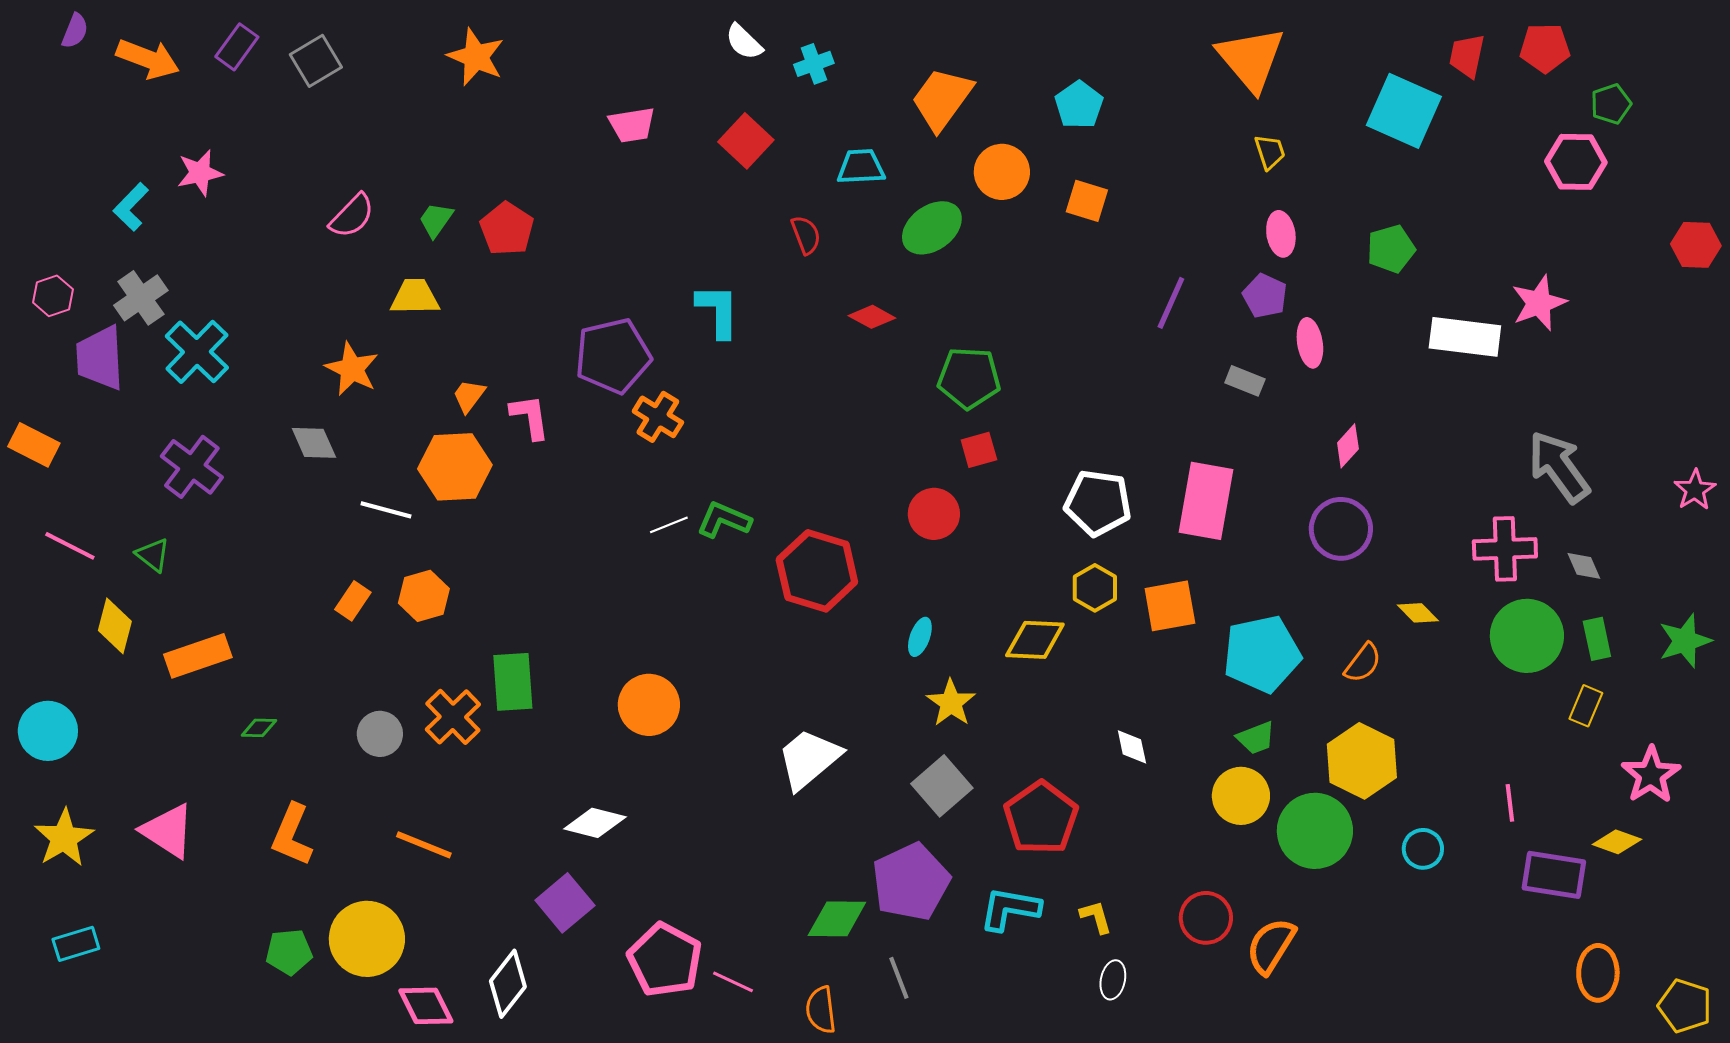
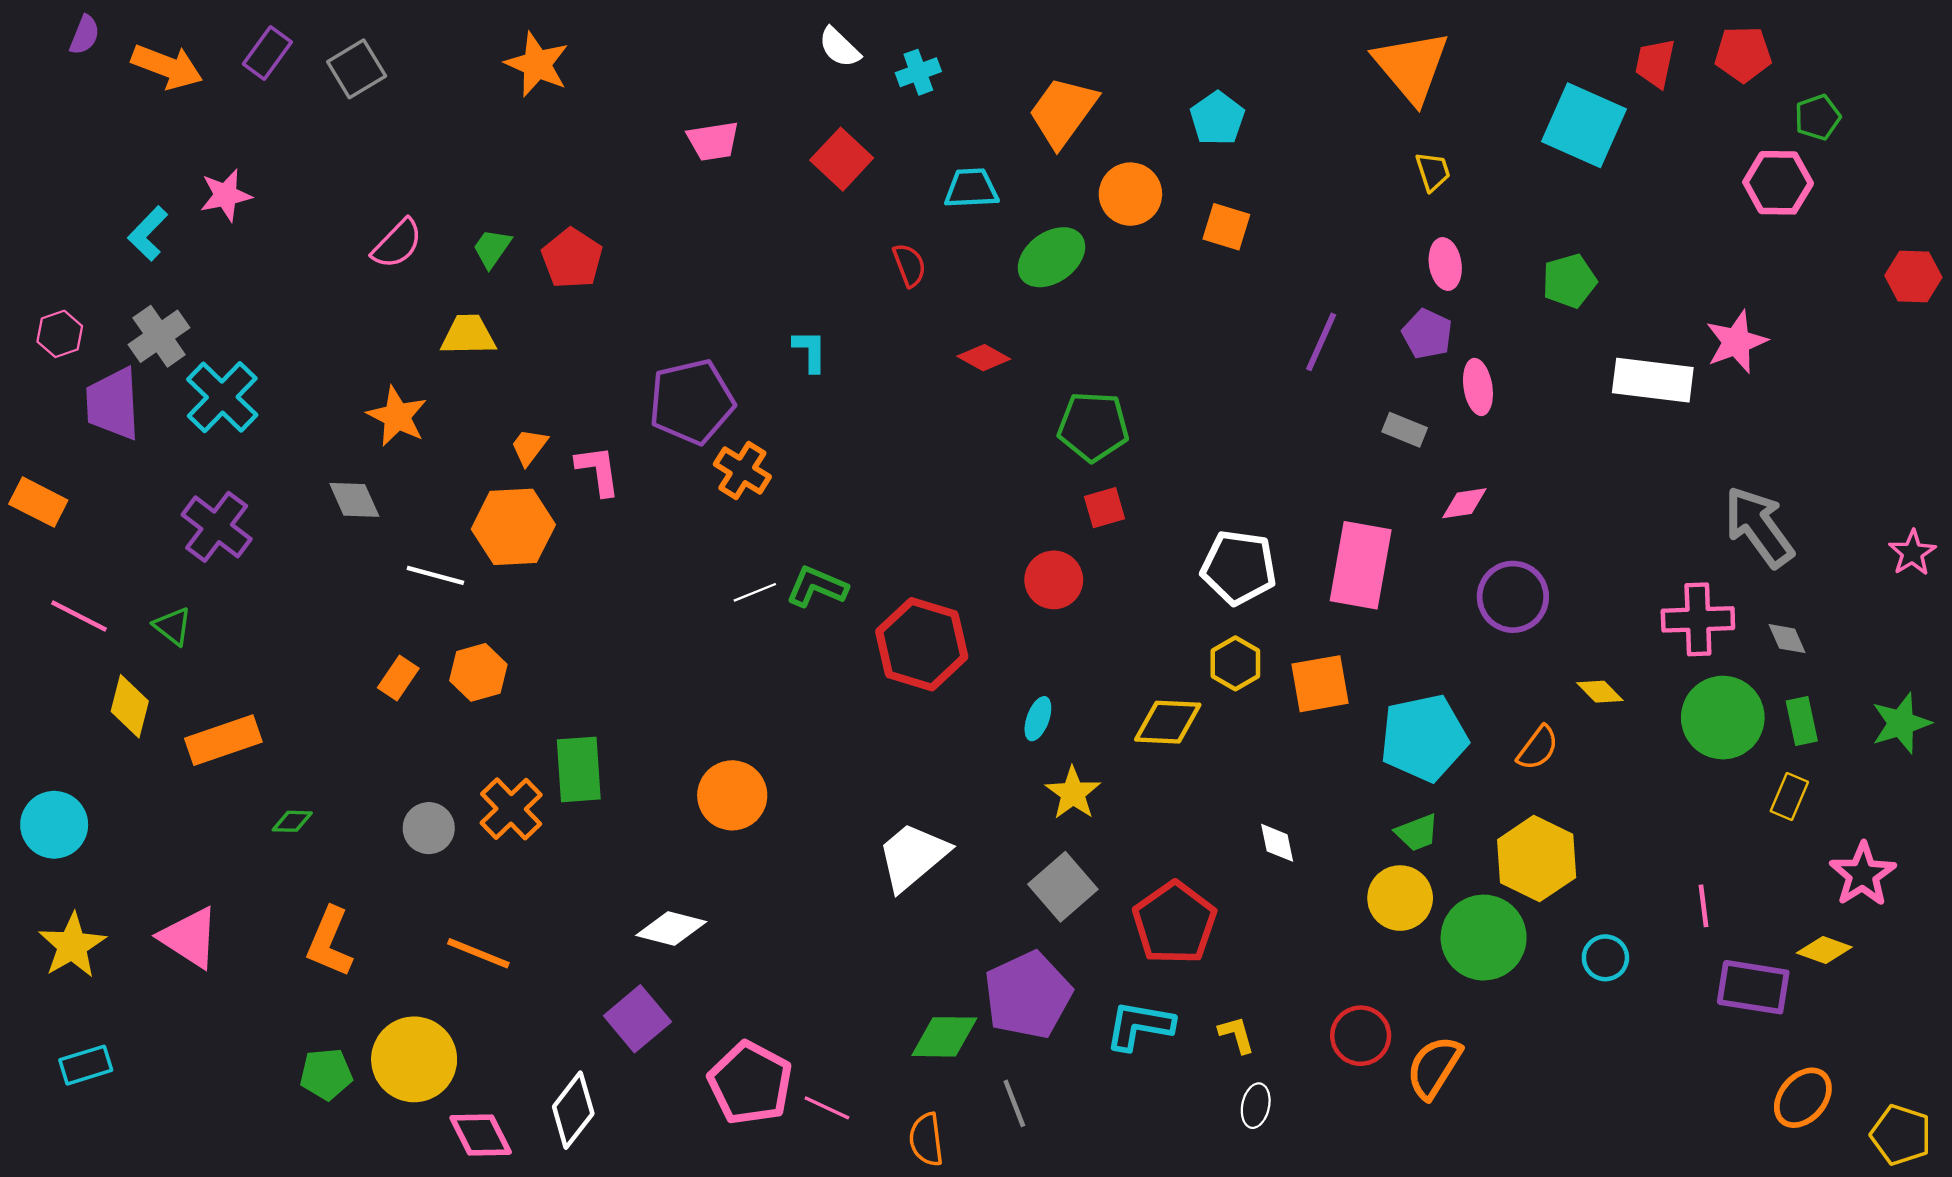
cyan L-shape: (718, 311) -> (810, 351), size x0.7
pink diamond: (1348, 446) -> (1464, 503), moved, turned 39
orange ellipse: (1598, 973) -> (1803, 1098), turned 40

